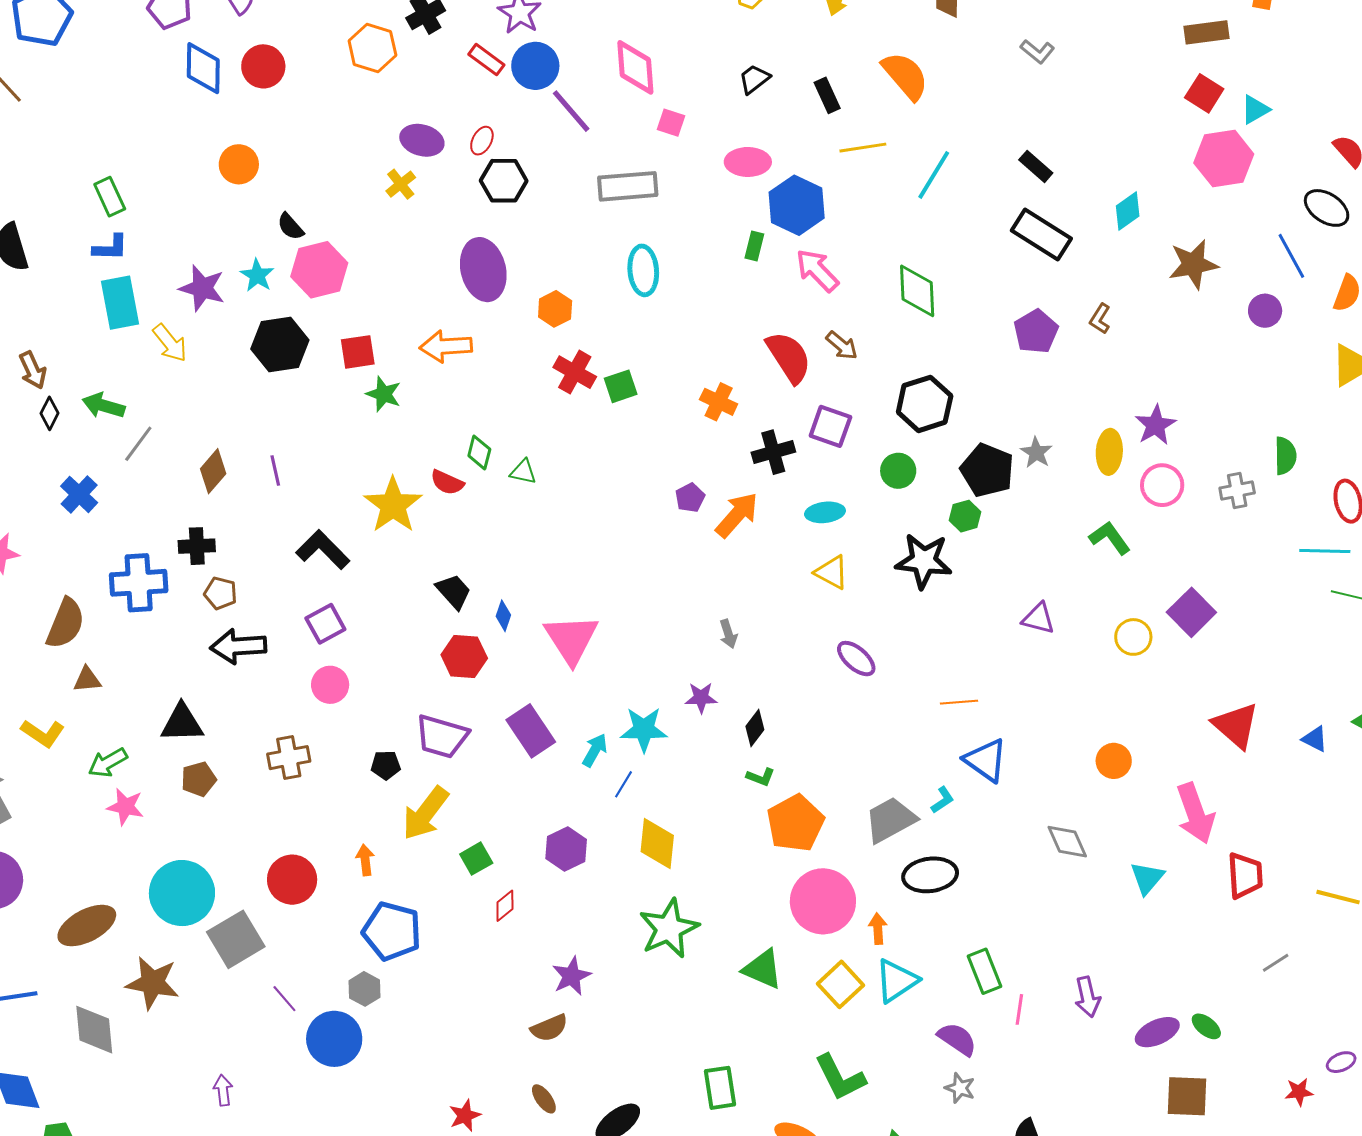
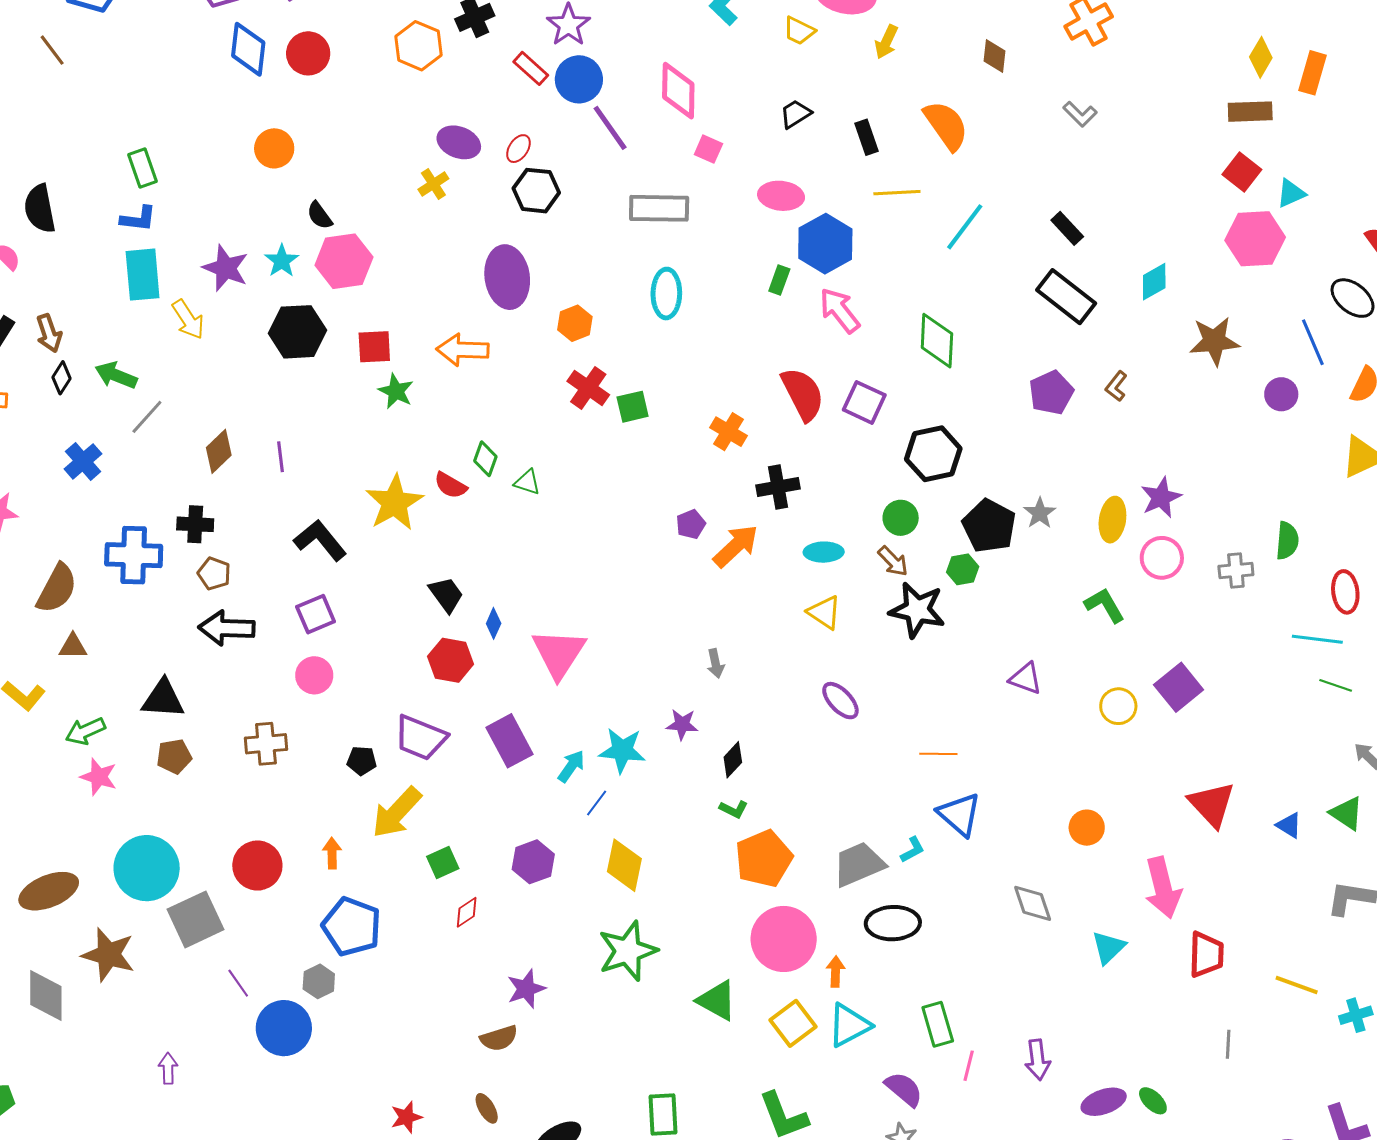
brown arrow: (842, 345) -> (893, 561), moved
purple square: (830, 426) -> (864, 402), moved
gray line: (1276, 963) -> (1228, 1044), turned -60

